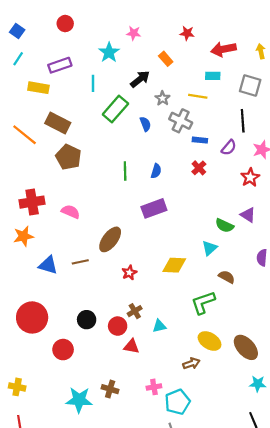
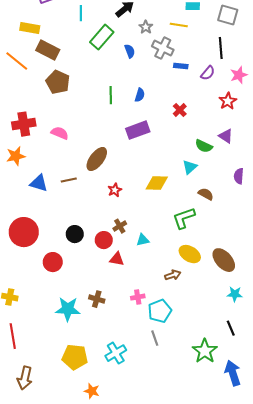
yellow rectangle: (38, 88) -> (30, 28), moved
red cross: (199, 168) -> (180, 110), moved

